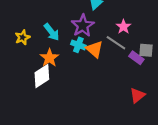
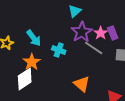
purple star: (83, 26) -> (82, 32), moved
orange triangle: (94, 49) -> (82, 84), moved
purple rectangle: (136, 58) -> (113, 33), moved, turned 32

